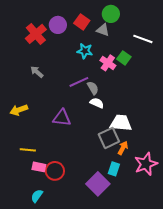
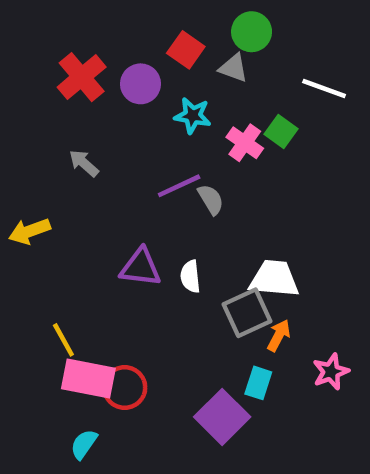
purple circle: (58, 25) -> (140, 84), moved
white semicircle: (97, 103) -> (190, 276), moved, turned -120
yellow arrow: (19, 110) -> (29, 231), moved
yellow line: (28, 150) -> (63, 340), turned 56
pink star: (146, 164) -> (331, 372), size x0.7
pink rectangle: (39, 167) -> (88, 378), size x1.6

